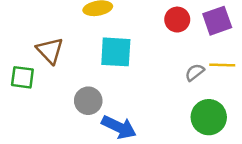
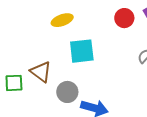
brown triangle: (50, 51) -> (41, 72), moved

